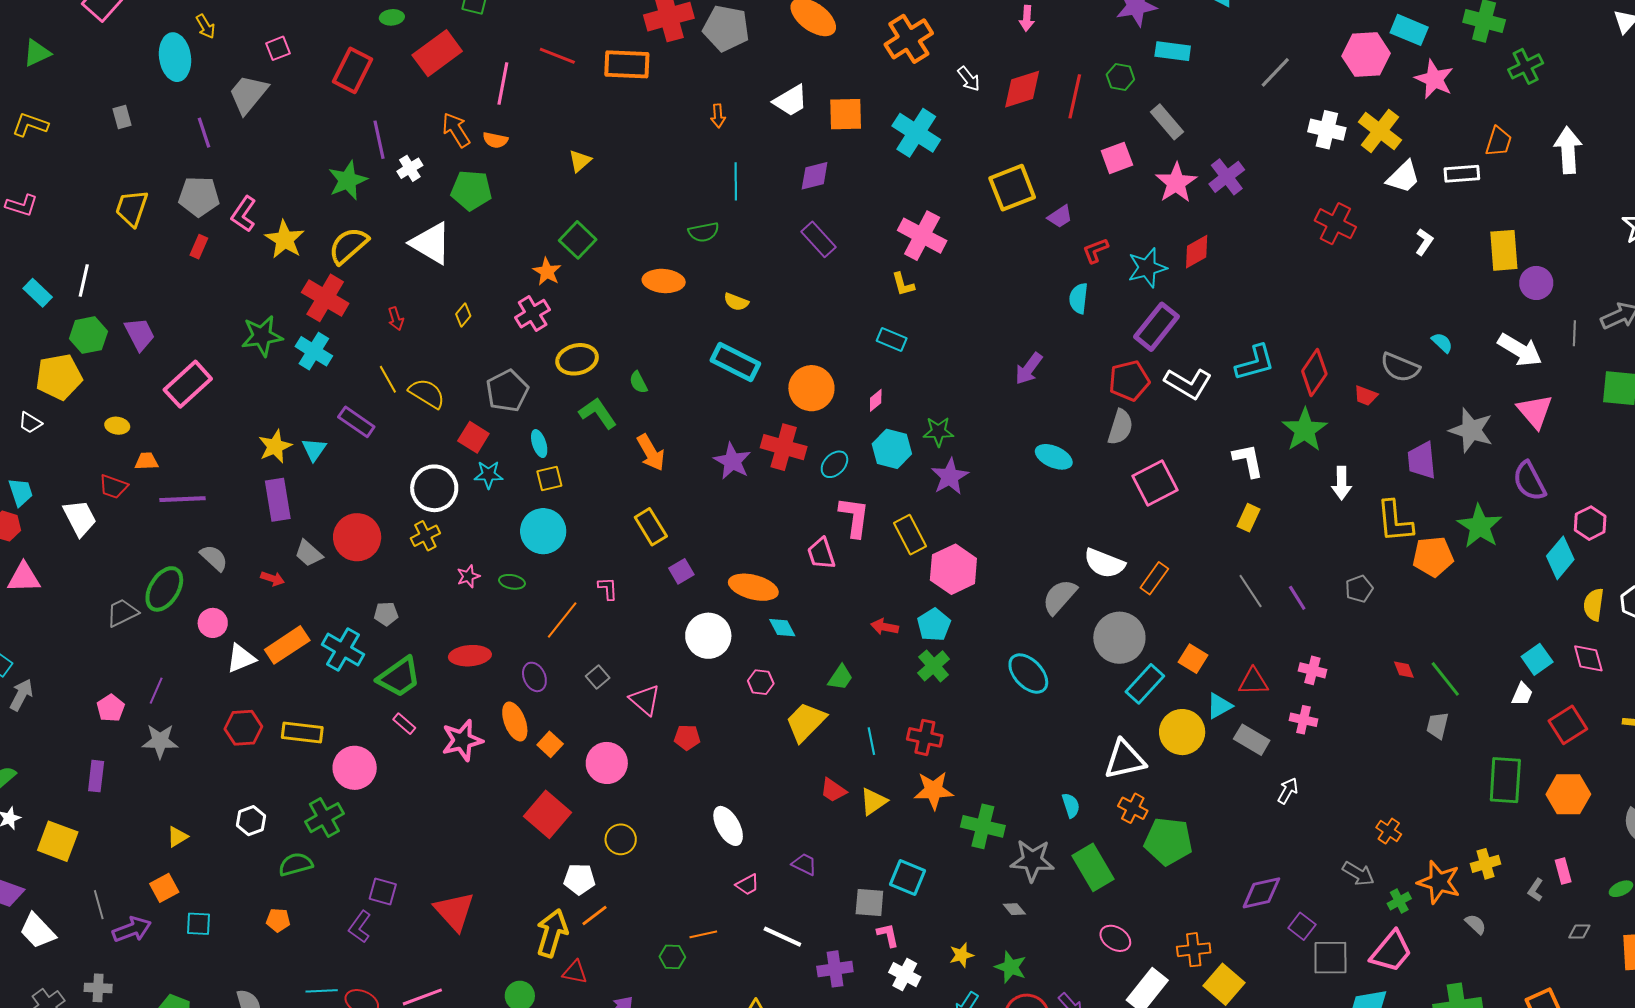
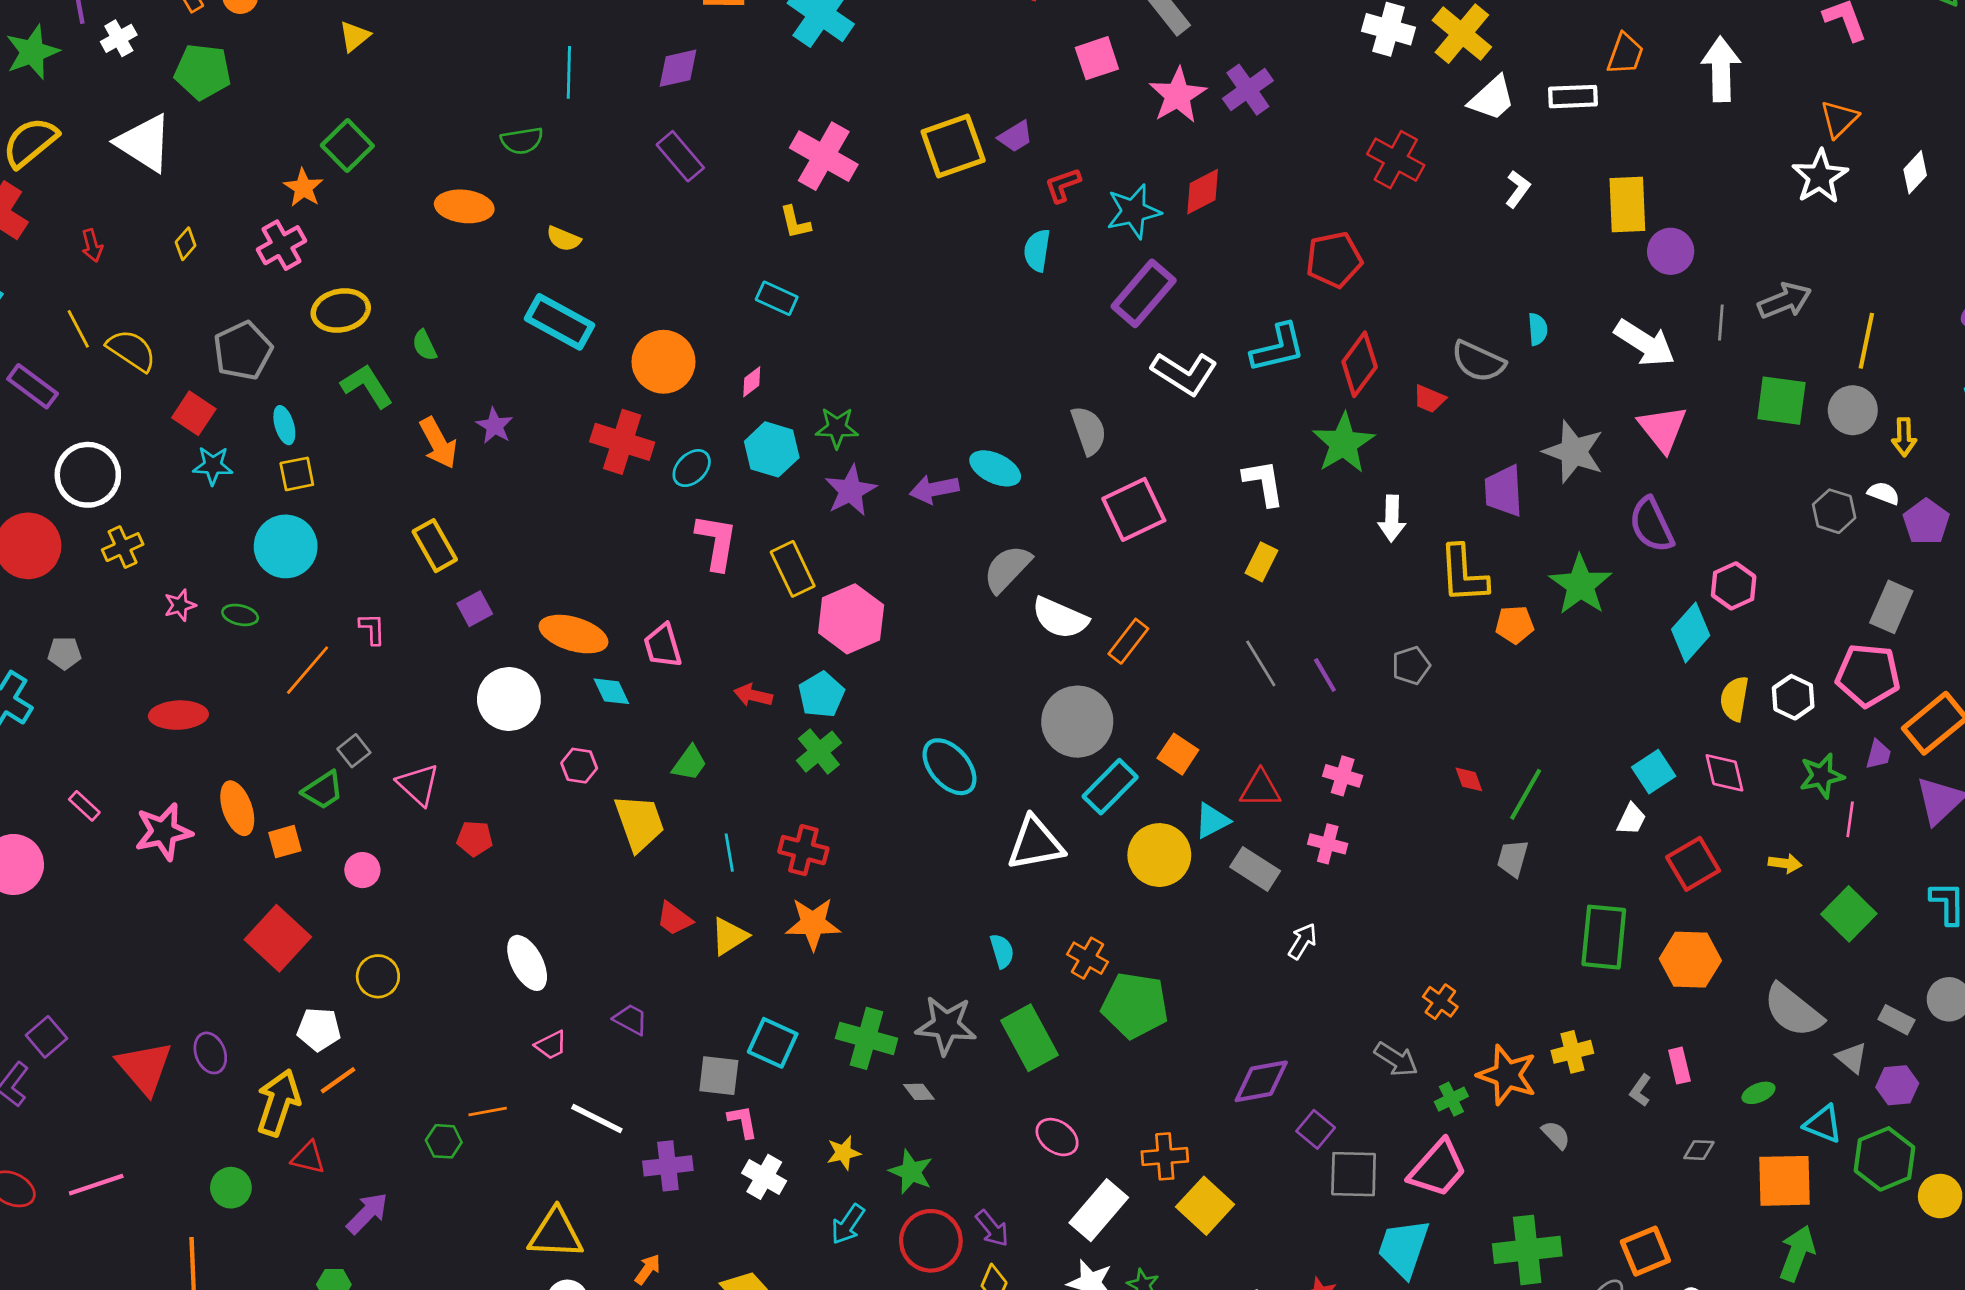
yellow square: (1012, 188) -> (953, 146), moved
cyan semicircle: (1442, 343) -> (1538, 329), turned 40
purple arrow: (1029, 369) -> (934, 489), moved, turned 40
red pentagon: (1129, 381) -> (1334, 260), moved
gray semicircle: (1120, 427) -> (1089, 430), turned -39
purple star: (732, 461) -> (495, 426), moved, size x0.7
white circle: (434, 488) -> (88, 475), moved
pink trapezoid: (821, 554) -> (663, 646), moved
orange pentagon: (1433, 557) -> (1515, 625), size x0.7
gray semicircle: (1060, 597) -> (1007, 569), moved
green trapezoid: (399, 677) -> (323, 790), moved, size x0.7
purple ellipse: (534, 677) -> (210, 1053), moved
green line: (1445, 679) -> (1526, 794), turned 66
yellow trapezoid: (806, 722) -> (639, 823), turned 114
orange square: (550, 744) -> (285, 842), turned 30
white triangle: (1125, 760) -> (1035, 843), moved
pink circle: (607, 763) -> (362, 870), size x0.6
green cross: (983, 826) -> (867, 1038), moved
purple square: (383, 891) -> (46, 1037), turned 32

